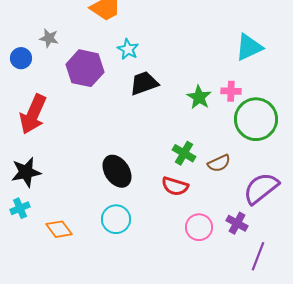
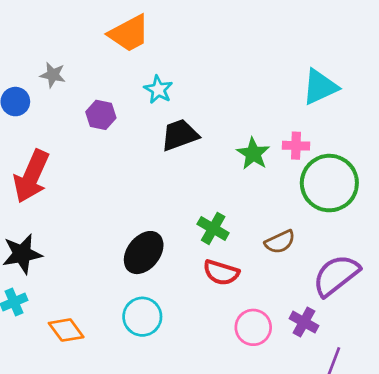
purple hexagon: (85, 68) -> (101, 115), size x0.6
green cross: (184, 153) -> (213, 228), moved
black ellipse: (117, 171) -> (144, 253), turned 72

